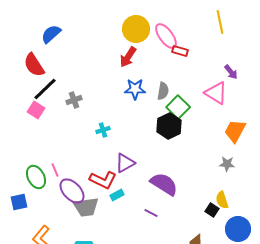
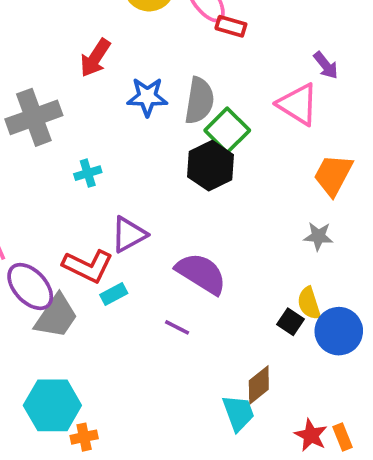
red arrow: (128, 57) -> (95, 58), moved
gray semicircle: (163, 91) -> (199, 101), size x1.4
gray cross: (74, 100) -> (34, 117), size x1.8
gray trapezoid: (86, 207) -> (56, 316), turned -48
blue circle: (238, 229) -> (339, 331), moved

